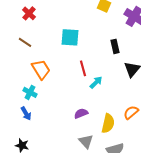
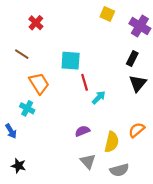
red cross: (29, 13) -> (36, 23), moved
cyan square: (70, 37) -> (71, 61), moved
black rectangle: (115, 46) -> (132, 58), moved, turned 40
blue arrow: (26, 113) -> (11, 131), moved

